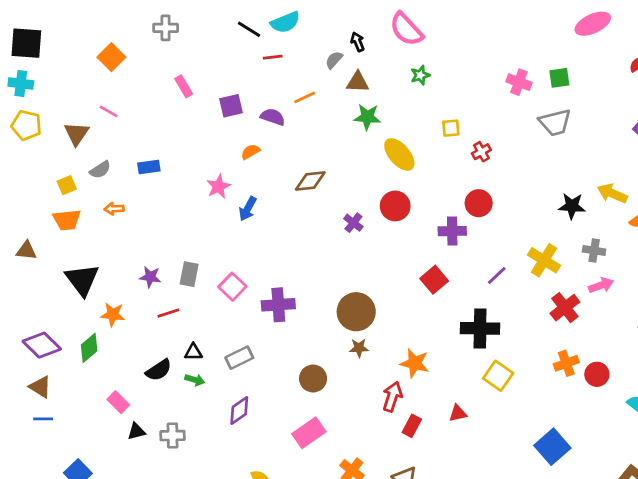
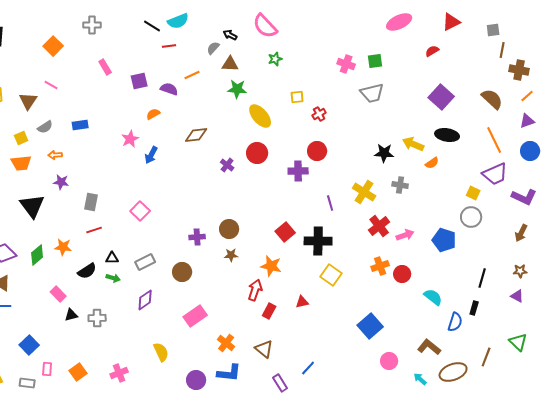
black arrow: (358, 42) -> (230, 35), turned -40
gray rectangle: (189, 274) -> (91, 202), moved
purple line: (497, 276) -> (330, 203), turned -63
purple star: (150, 277) -> (61, 182), moved
red square: (434, 280) -> (285, 232), moved
pink arrow: (601, 285) -> (405, 235), moved
purple cross: (278, 305) -> (197, 237), moved, size x0.7
brown circle: (356, 312) -> (229, 229), size x0.7
orange star: (113, 314) -> (63, 247), moved
brown circle: (313, 379) -> (182, 272), moved

